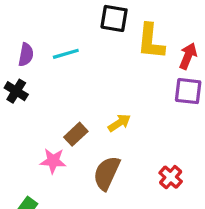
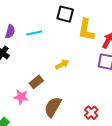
yellow arrow: (119, 123) -> (62, 64), moved

